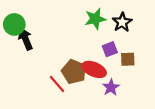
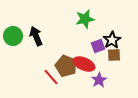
black star: (122, 22) -> (112, 40), moved
green circle: (14, 24) -> (13, 36), moved
black arrow: (26, 39) -> (36, 36), moved

